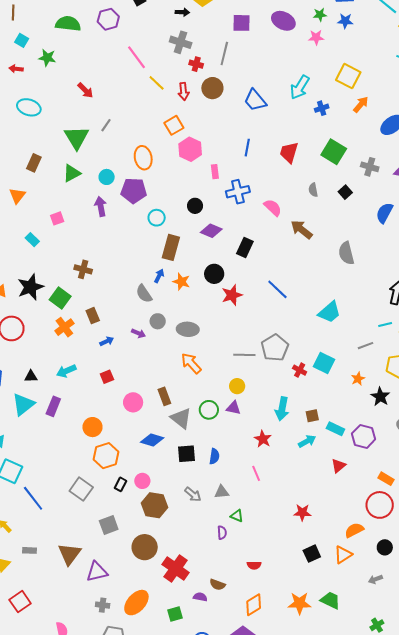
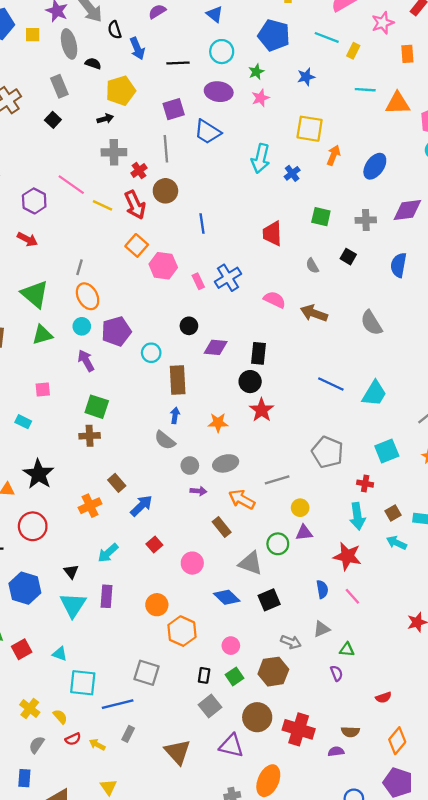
purple hexagon: (108, 19) -> (34, 201), moved
blue star: (345, 21) -> (306, 77), moved
red cross: (196, 64) -> (139, 171), turned -32
red arrow: (184, 91) -> (135, 205), size x1.4
blue trapezoid: (255, 100) -> (207, 132), moved
gray line: (106, 125) -> (80, 267), moved
blue line: (247, 148) -> (202, 224), moved
green square: (334, 152) -> (321, 217), size x0.7
orange ellipse: (143, 158) -> (88, 296), moved
green triangle: (72, 173) -> (42, 335), turned 30
blue cross: (238, 192) -> (228, 278), moved
pink square: (57, 218) -> (43, 390), turned 32
black circle: (214, 274) -> (250, 382), moved
orange star: (181, 282) -> (218, 423), moved
blue line: (277, 289) -> (331, 384), moved
green square: (60, 298) -> (97, 407), moved
orange cross: (64, 327) -> (90, 506), turned 30
purple arrow: (138, 333) -> (198, 491), moved
blue arrow: (107, 341) -> (141, 506), size x1.5
gray line: (244, 355) -> (277, 480), moved
cyan square: (324, 363) -> (387, 451), turned -30
red cross: (300, 370) -> (365, 484), moved
black triangle: (31, 376) -> (71, 572), turned -48
brown rectangle: (164, 396) -> (222, 527), moved
red star: (263, 439) -> (347, 556), size x1.4
blue diamond: (152, 440) -> (227, 597), turned 45
cyan arrow: (307, 441) -> (397, 543), turned -108
blue semicircle: (214, 456) -> (322, 589), moved
black rectangle: (121, 484) -> (204, 675), moved
gray square: (81, 489) -> (147, 673), moved
blue line: (33, 498) -> (118, 704), turned -48
brown hexagon: (155, 505) -> (273, 672), moved
gray rectangle: (29, 550) -> (128, 734), moved, turned -48
purple triangle: (97, 572) -> (231, 746), moved, turned 45
green square: (175, 614) -> (234, 676), moved

